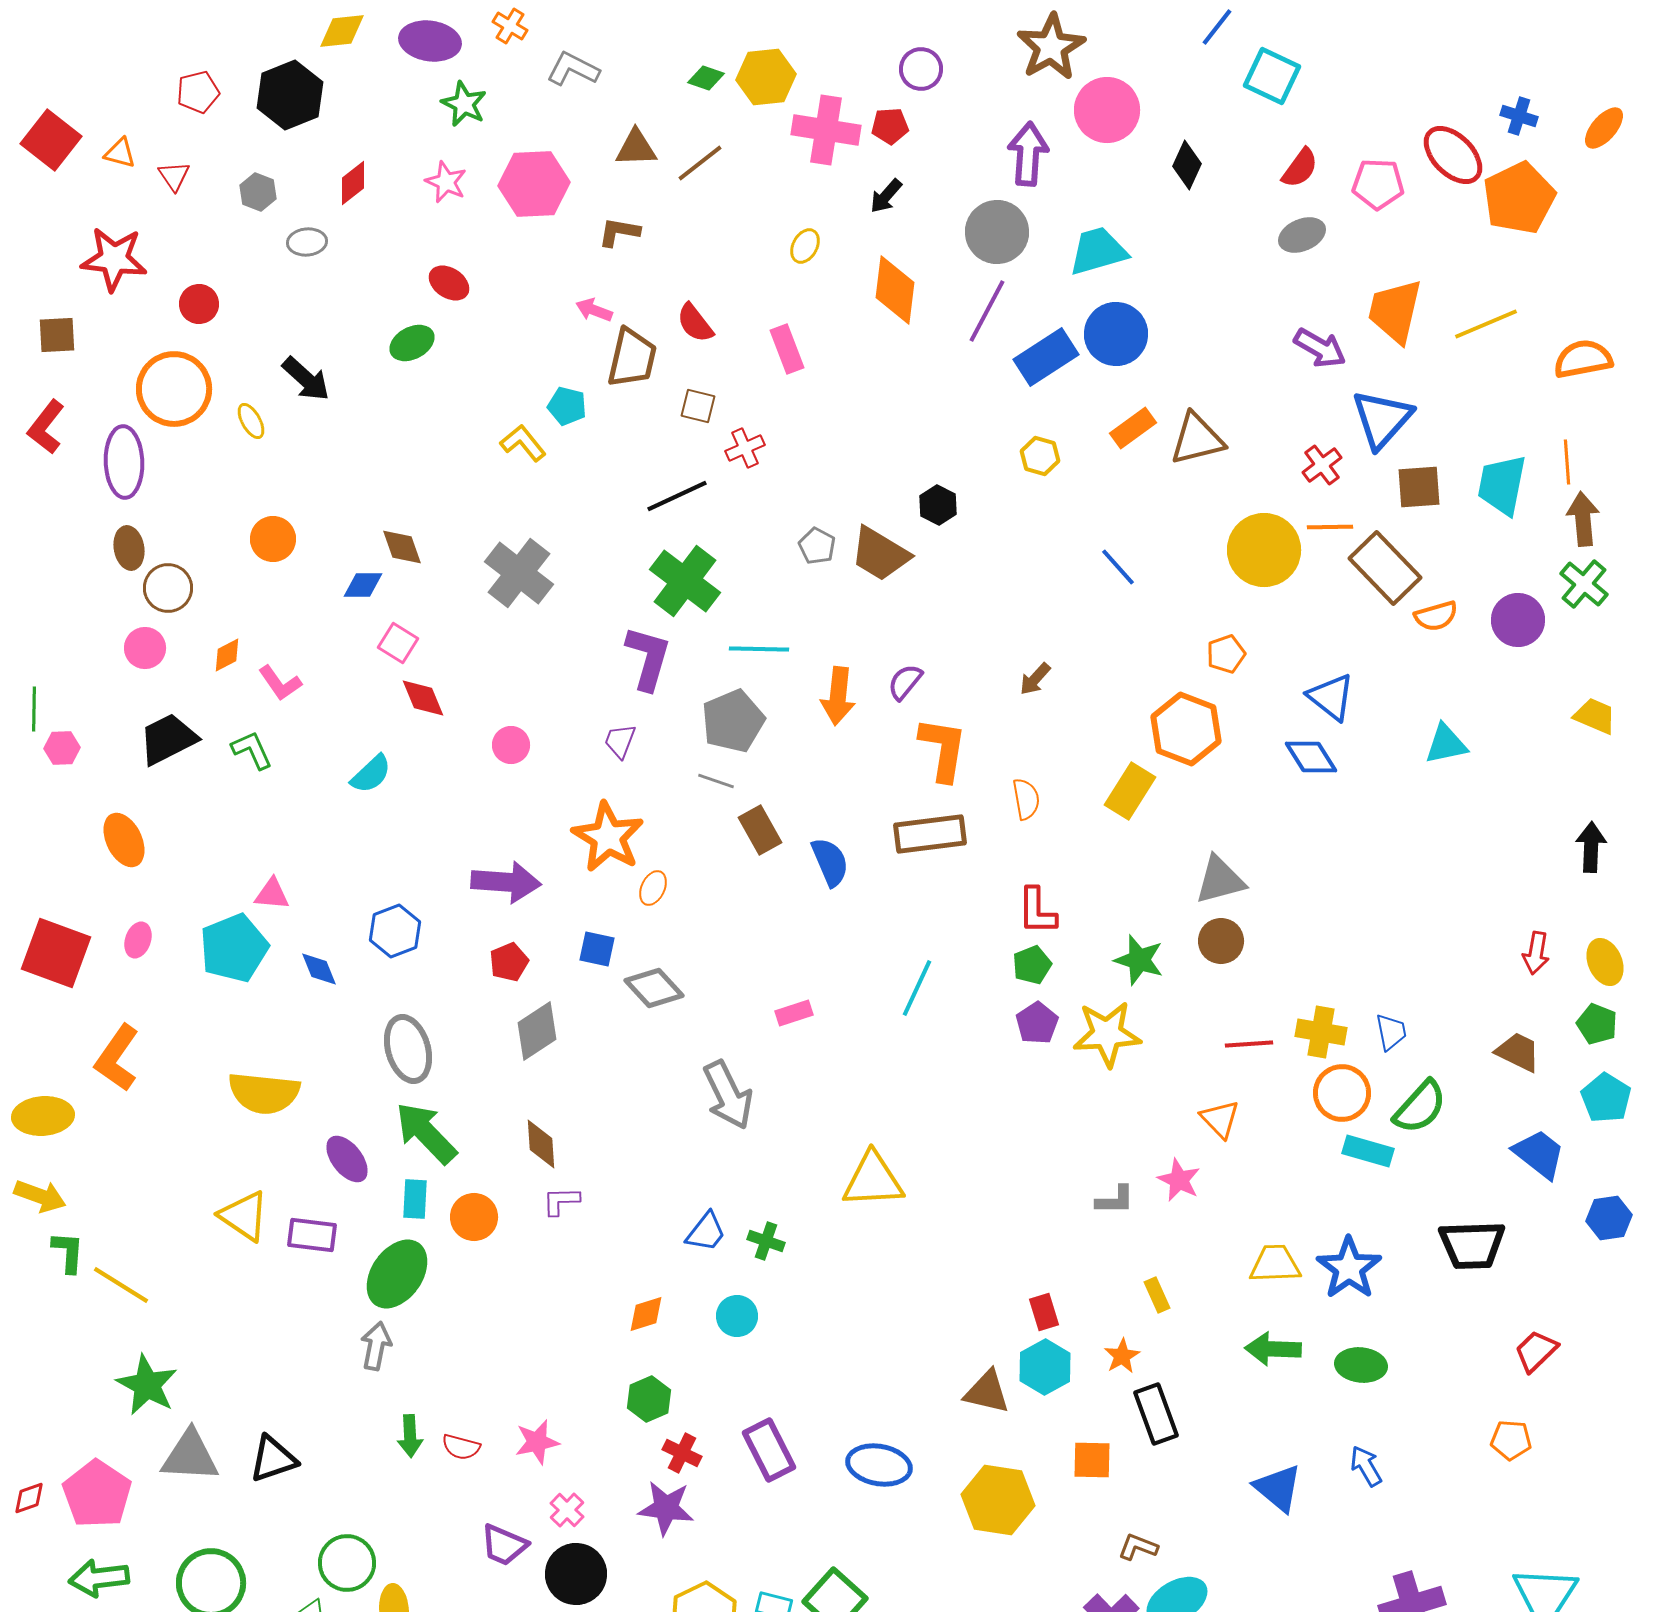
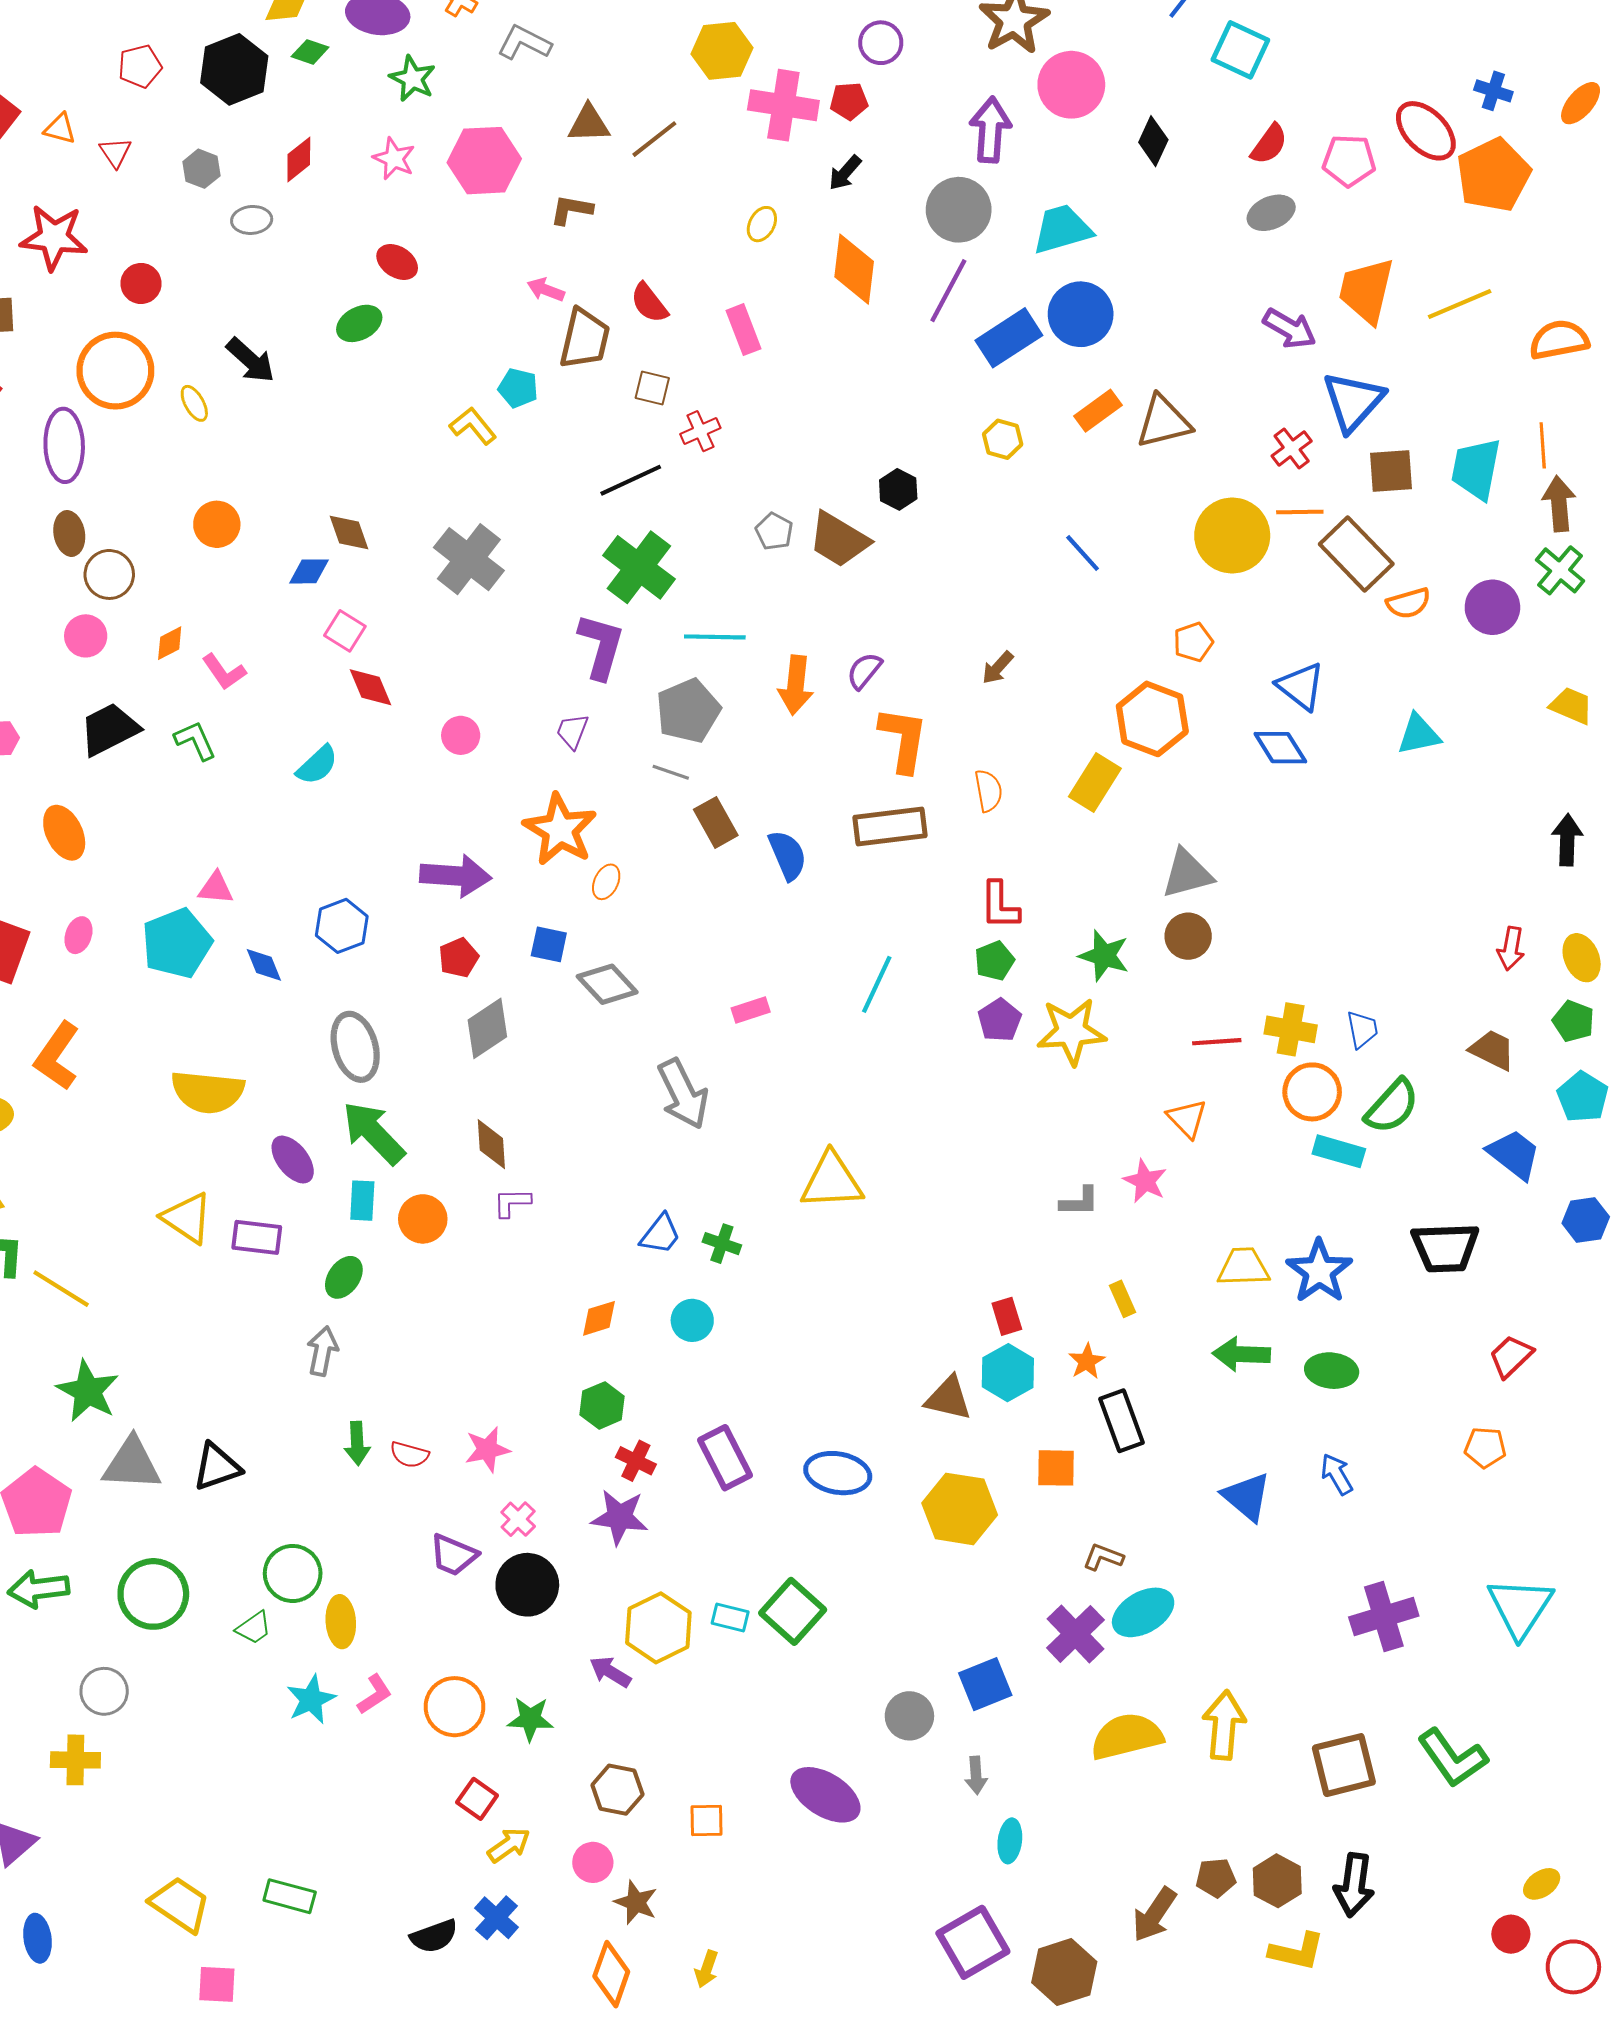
green diamond: (706, 78) -> (310, 52), moved
green ellipse: (397, 1274) -> (344, 1277), size x0.6

